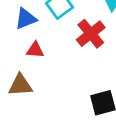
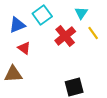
red triangle: (35, 50) -> (24, 48), turned 32

